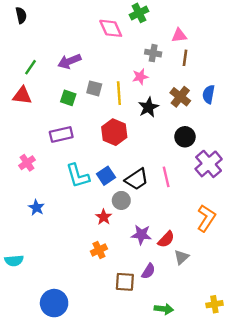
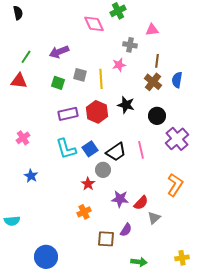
brown line: (185, 58) -> (157, 61), moved
black star: (148, 107) -> (126, 105), moved, turned -30
purple rectangle: (61, 134) -> (68, 114), moved

